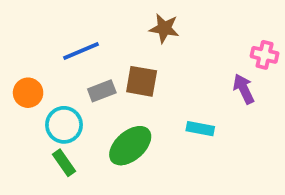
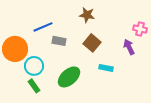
brown square: (142, 81) -> (92, 43), moved, turned 30
gray rectangle: (102, 91) -> (59, 41), moved, turned 32
orange circle: (28, 93) -> (15, 49), size x1.6

